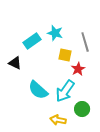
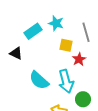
cyan arrow: (65, 91) -> (66, 81), turned -50

